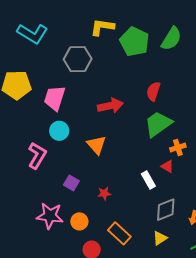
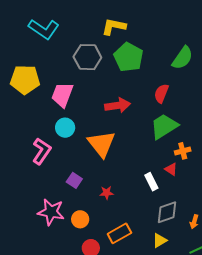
green semicircle: (171, 39) -> (183, 58), moved
green pentagon: (134, 42) -> (128, 57), moved
orange triangle: (96, 145) -> (101, 144), size x1.4
orange rectangle: (119, 233) -> (119, 233), turned -75

